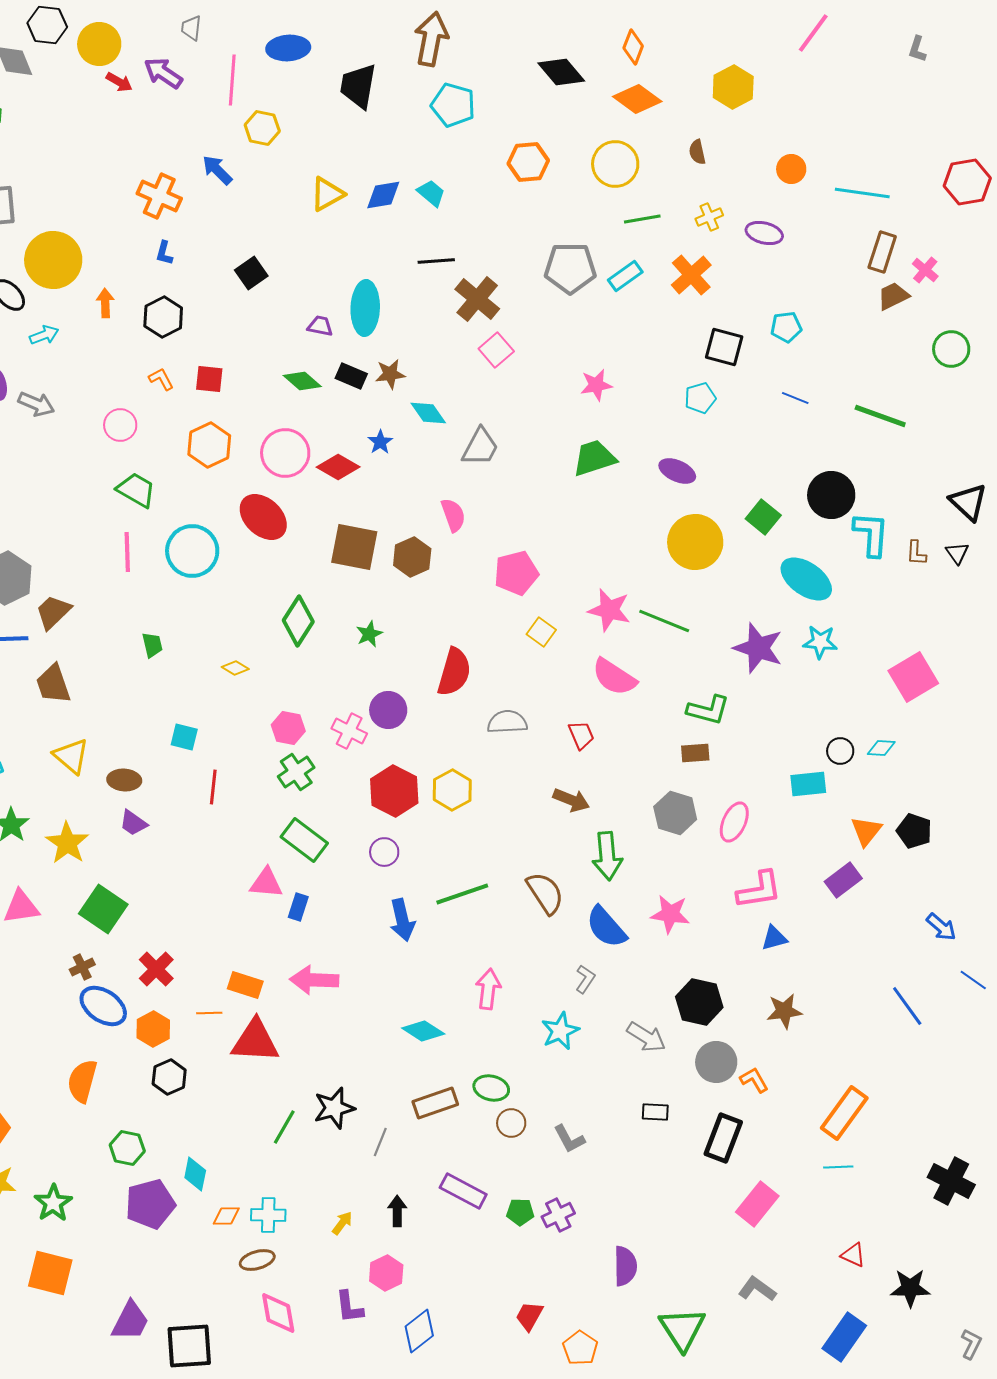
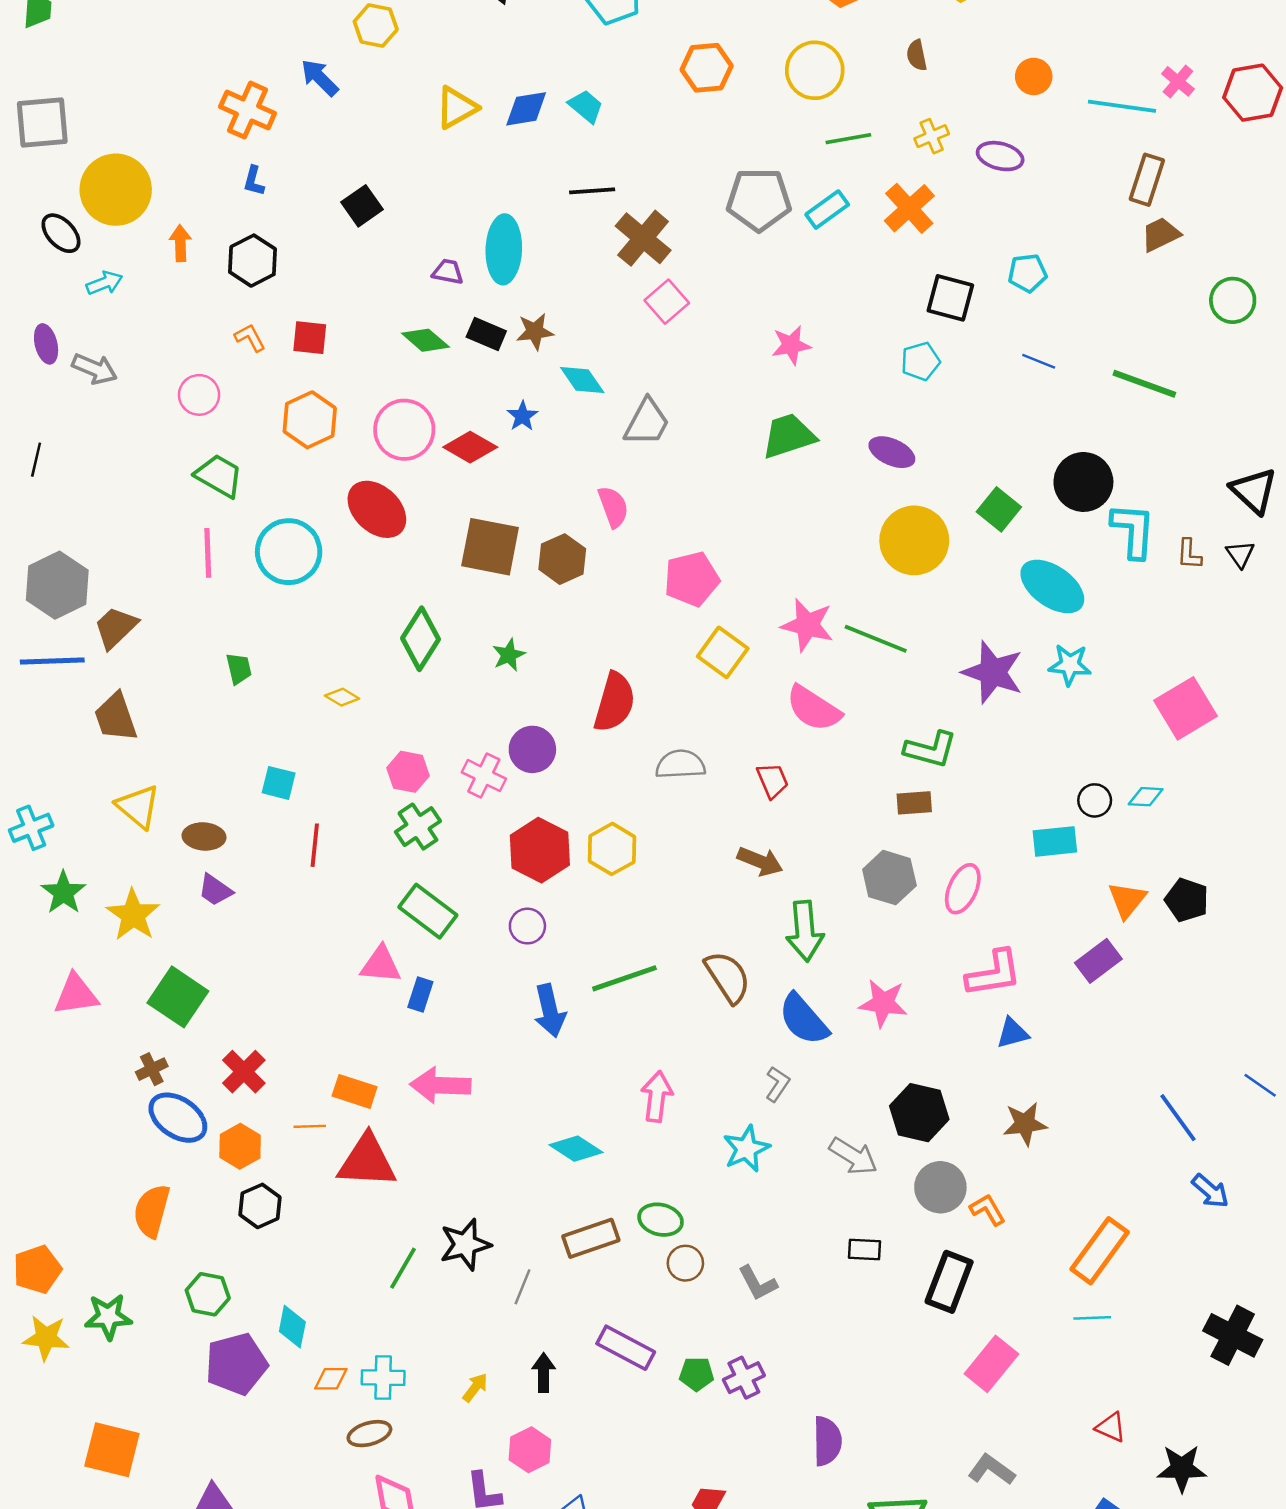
pink cross: (925, 270) -> (1178, 81), moved
yellow square: (541, 632) -> (723, 652), size x1.4
blue arrow: (941, 927) -> (1210, 1191), moved
green star: (53, 1203) -> (108, 1317), moved, turned 30

